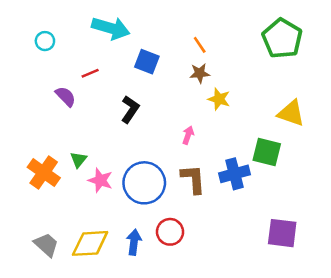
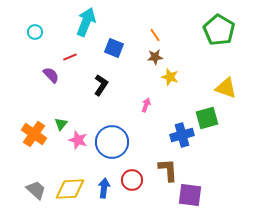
cyan arrow: (111, 28) -> (86, 22), turned -84
green square: (267, 152) -> (207, 118), turned -30
brown L-shape: (193, 179) -> (168, 170), moved
purple square: (282, 233) -> (190, 195), moved

